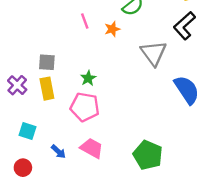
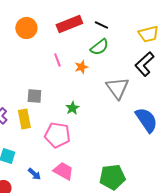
gray square: (47, 62) -> (34, 96), moved
green star: (88, 78) -> (72, 108), moved
green pentagon: (148, 155) -> (112, 177), turned -30

